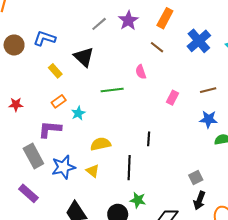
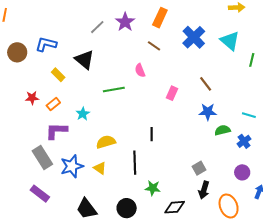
brown line: (208, 90) -> (206, 84), turned 70
orange rectangle: (59, 101) -> (53, 104), moved
red star: (16, 104) -> (32, 98), moved
green star: (138, 200) -> (153, 188), moved

